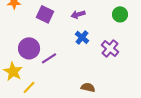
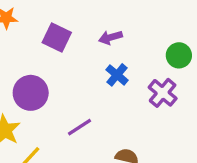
green circle: (120, 14) -> (179, 55), moved
purple line: (49, 58) -> (80, 127), moved

